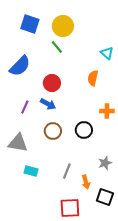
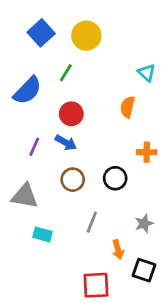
blue square: (30, 24) -> (41, 33), turned 30
green line: (57, 47) -> (66, 73), moved, turned 72
gray line: (67, 171) -> (92, 222), moved

